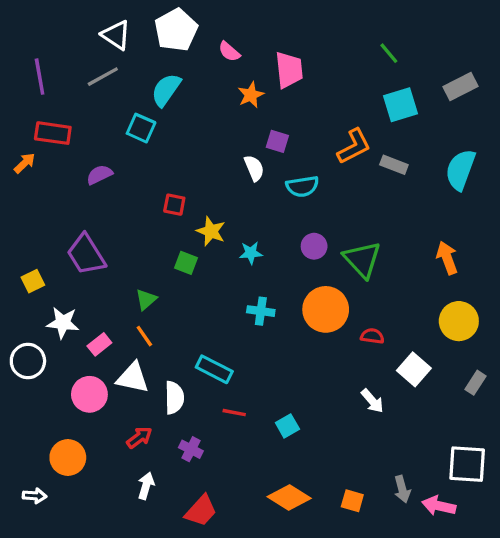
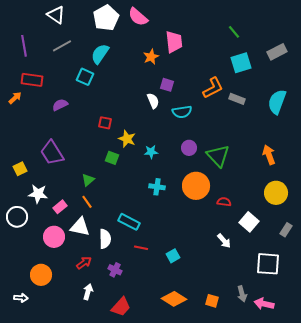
white triangle: (116, 35) -> (56, 15), moved
pink semicircle: (229, 52) -> (138, 17), moved, size x1.5
white square: (467, 464) -> (268, 264), moved

